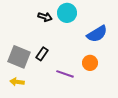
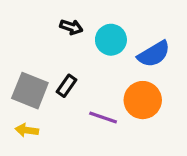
cyan circle: (67, 13) -> (111, 40), moved
orange circle: (90, 63) -> (143, 100), size x1.5

